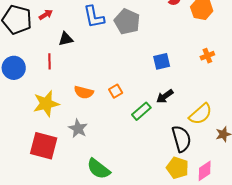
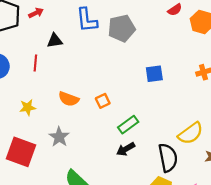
gray pentagon: (127, 22) -> (122, 28), turned 30
black arrow: (165, 96) -> (126, 149), moved
yellow star: (46, 104) -> (28, 107), size x0.6

